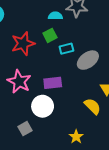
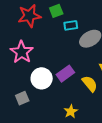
purple rectangle: (53, 83) -> (65, 74), moved, turned -36

